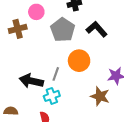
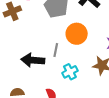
cyan cross: (52, 96) -> (70, 72), moved

